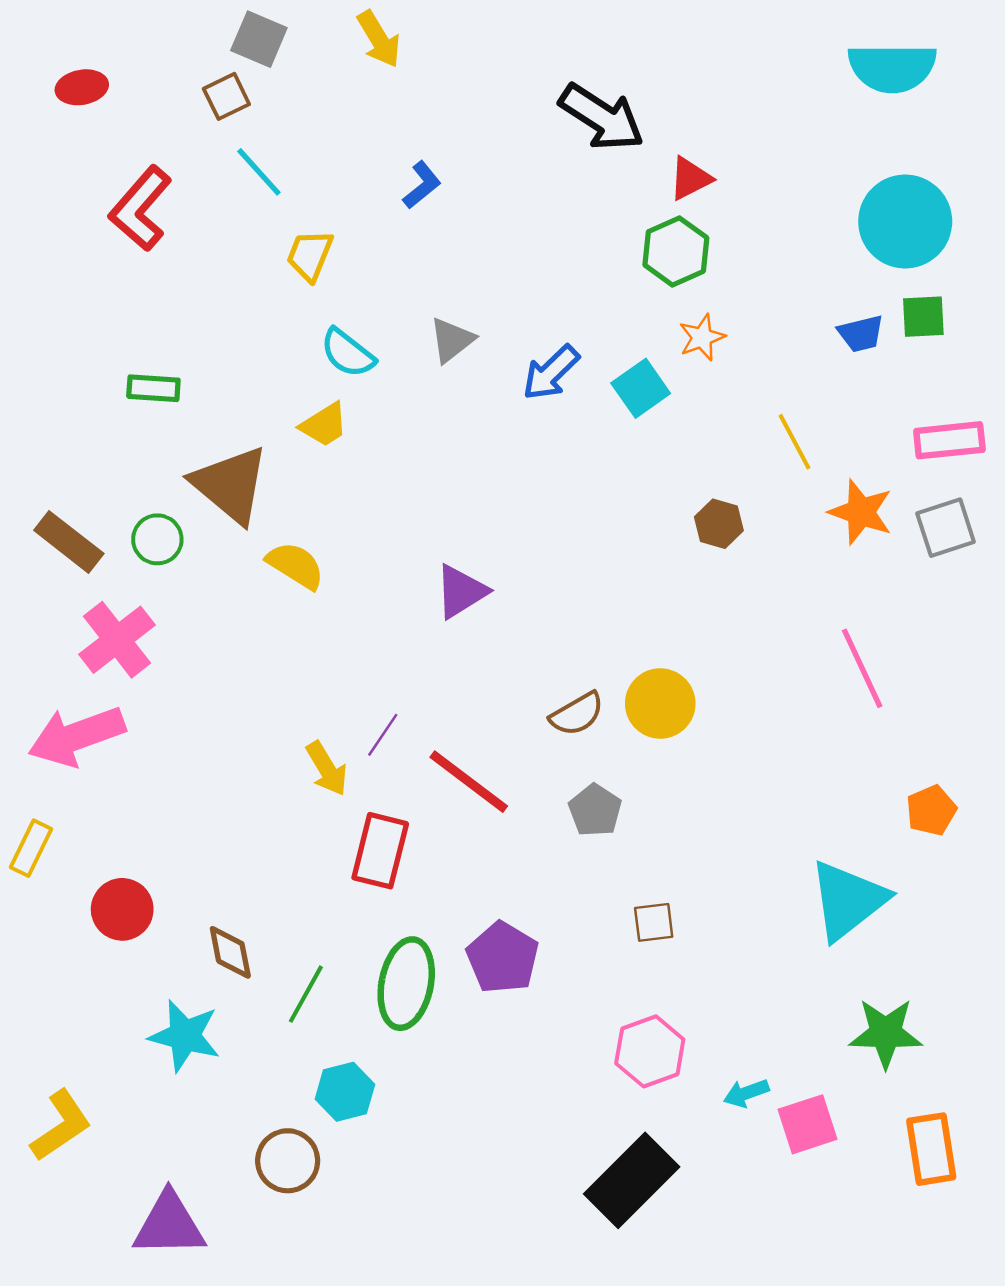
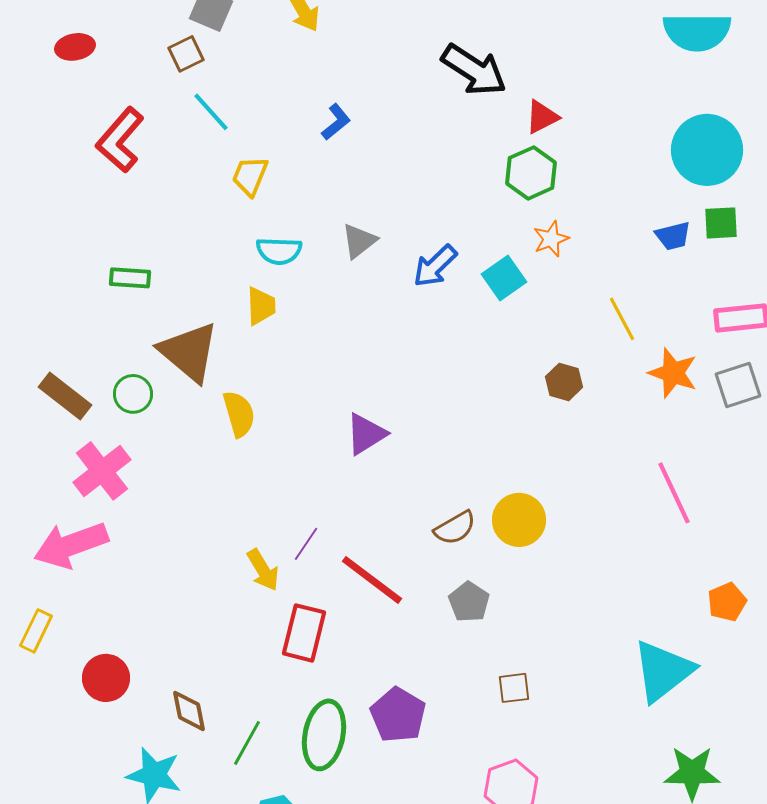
cyan semicircle: (348, 353) -> (279, 251), turned -36
yellow trapezoid: (324, 425) -> (261, 306), turned -60
yellow semicircle: (295, 565) -> (239, 414), turned 42

